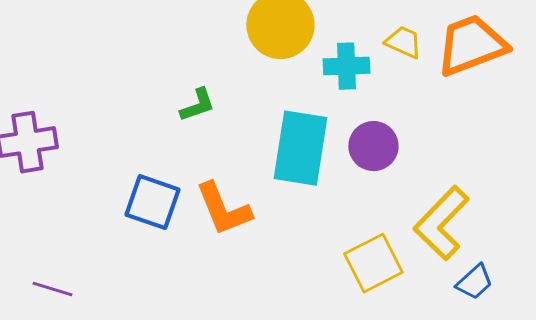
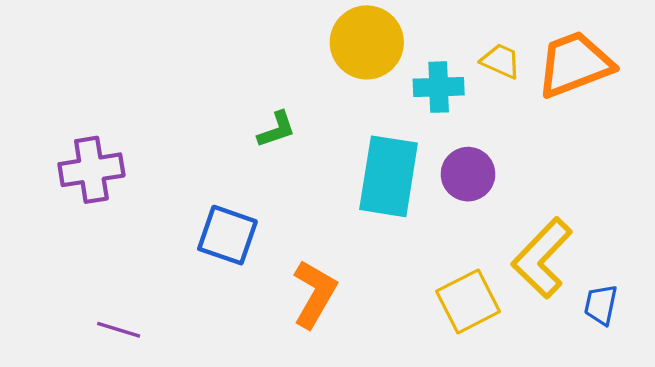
orange L-shape: (223, 209) -> (315, 294), moved, turned -128
blue trapezoid: (474, 282) -> (601, 305), moved, turned 144

